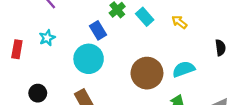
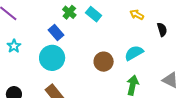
yellow arrow: (179, 22) -> (137, 15), moved
brown circle: (147, 73) -> (104, 62), size x0.7

